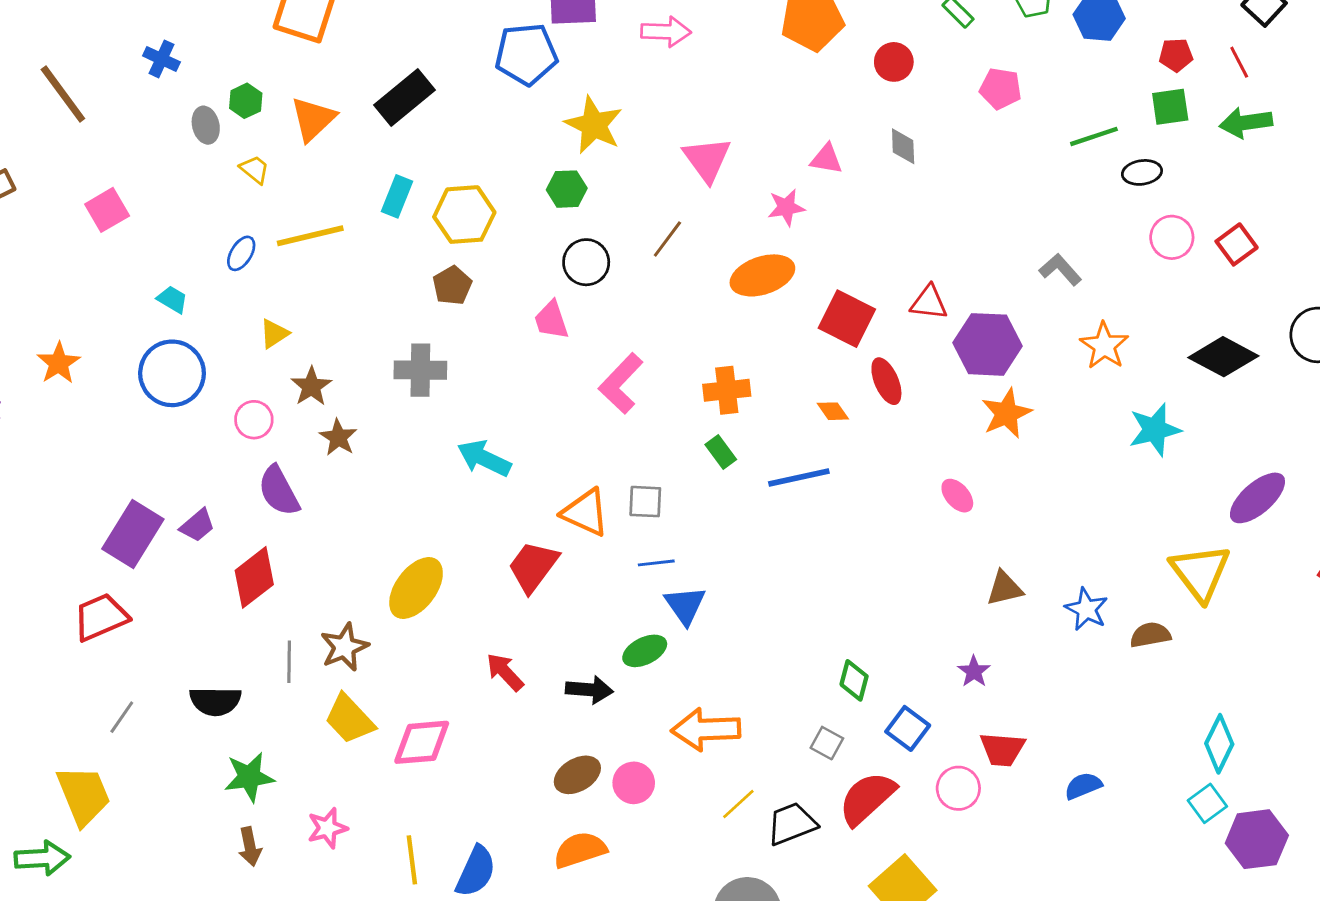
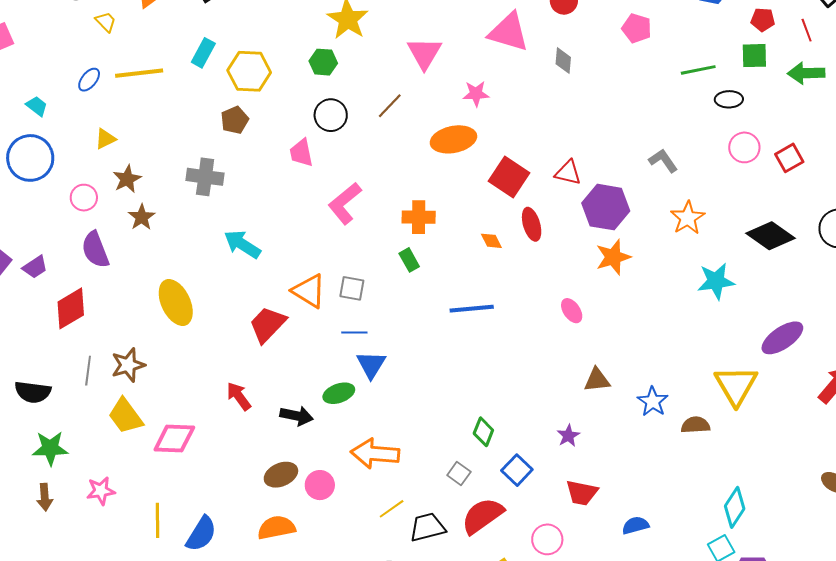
pink triangle: (826, 159) -> (509, 32), moved, size x1.8
blue line: (799, 478) -> (472, 309), moved
yellow ellipse: (416, 588) -> (176, 303), moved, turned -69
pink circle: (958, 788) -> (547, 539), moved

